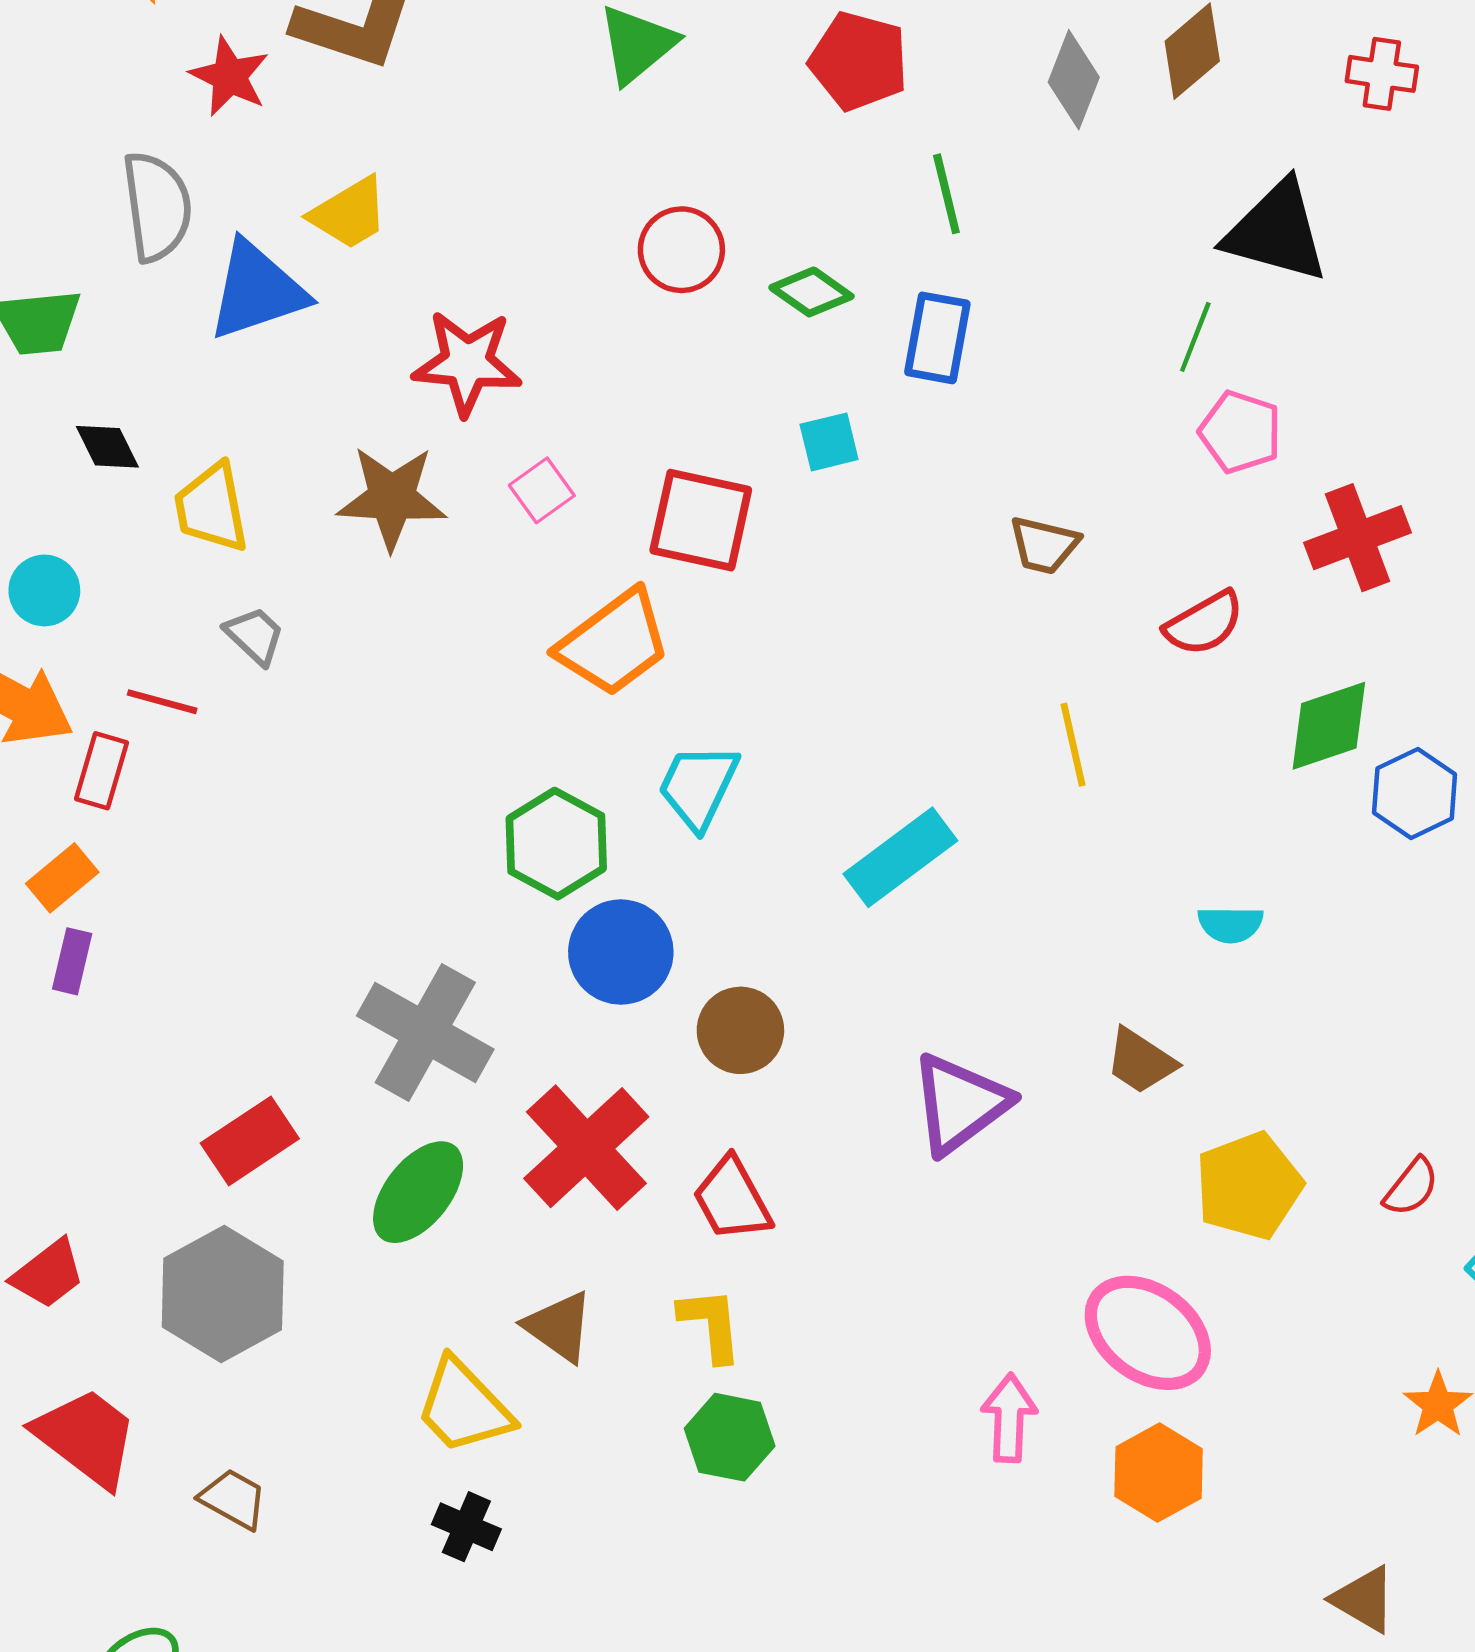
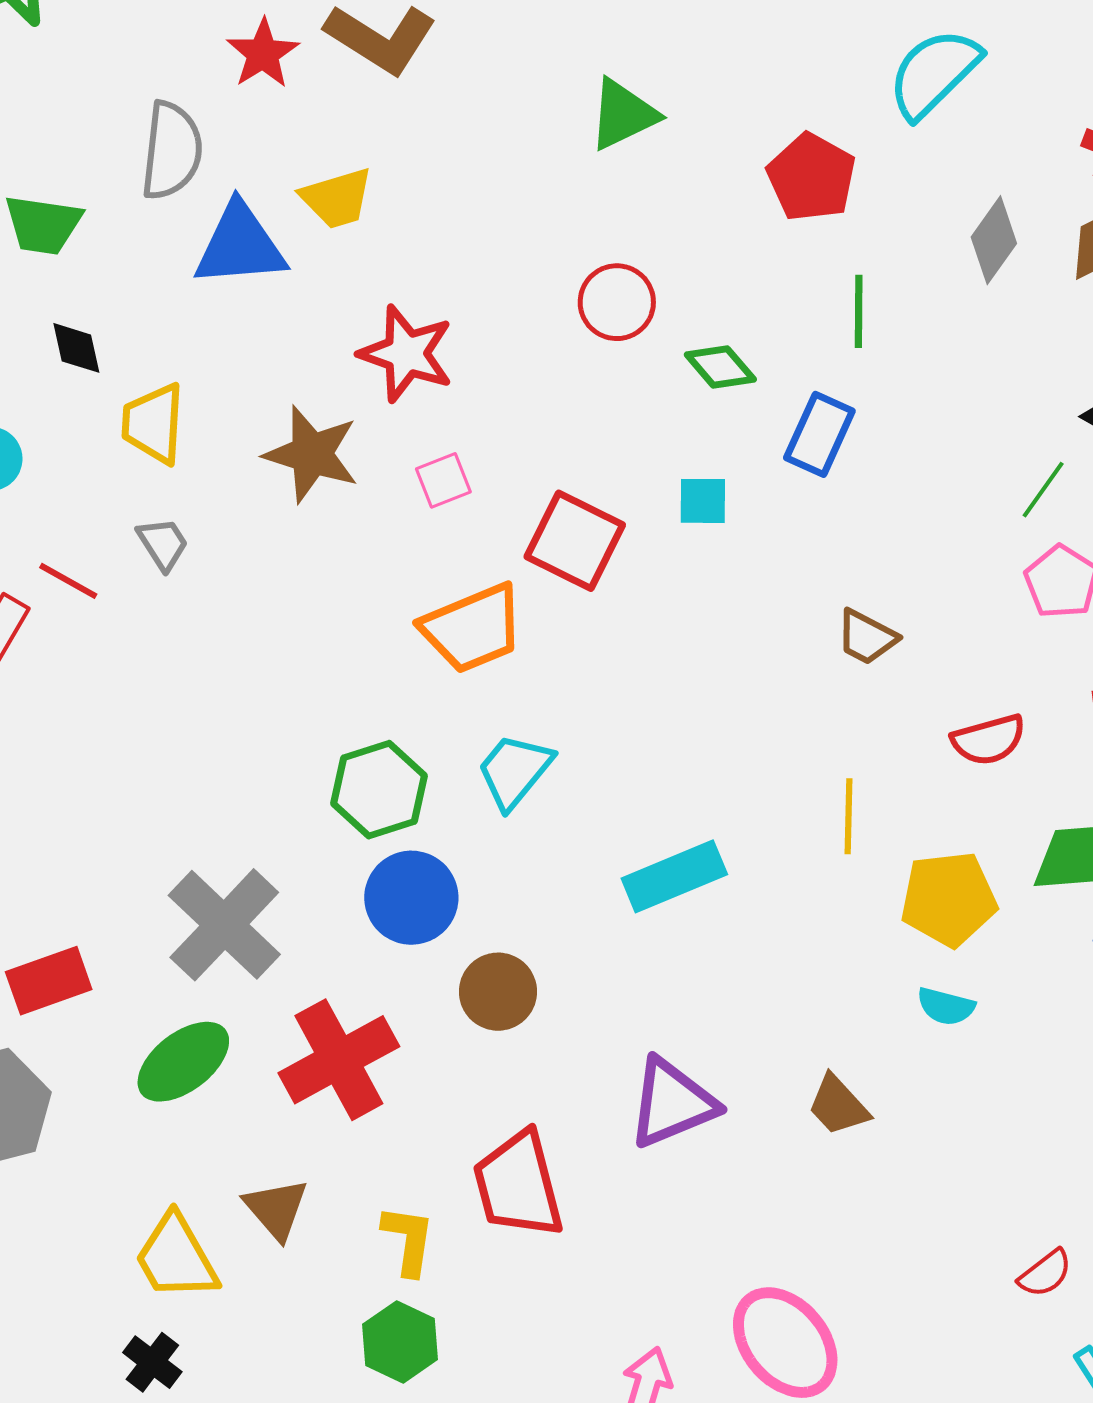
yellow pentagon: (1249, 1186) -> (949, 899), moved
red trapezoid: (732, 1199) -> (518, 1185), moved, size x1.4

